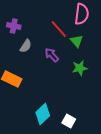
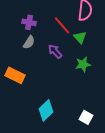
purple cross: (14, 26) -> (29, 22), moved
white square: (69, 121) -> (86, 117), moved

